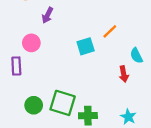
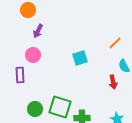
purple arrow: (48, 15) -> (38, 31), moved
orange line: (110, 31) -> (115, 43), moved

